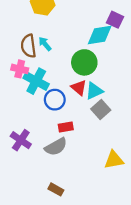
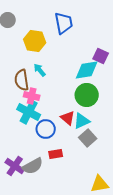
cyan arrow: (45, 44) -> (40, 70), moved
green circle: (84, 62) -> (87, 95), moved
pink cross: (20, 69) -> (32, 96), moved
gray semicircle: (56, 147) -> (33, 166), moved

